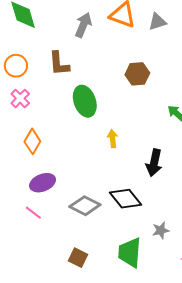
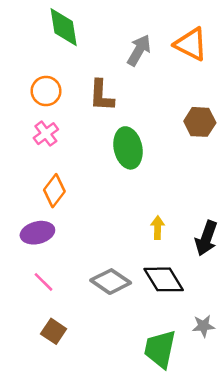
yellow arrow: (113, 139) -> (158, 228), moved
purple ellipse: (43, 183) -> (37, 233), moved
brown square: (78, 258) -> (54, 331), moved

